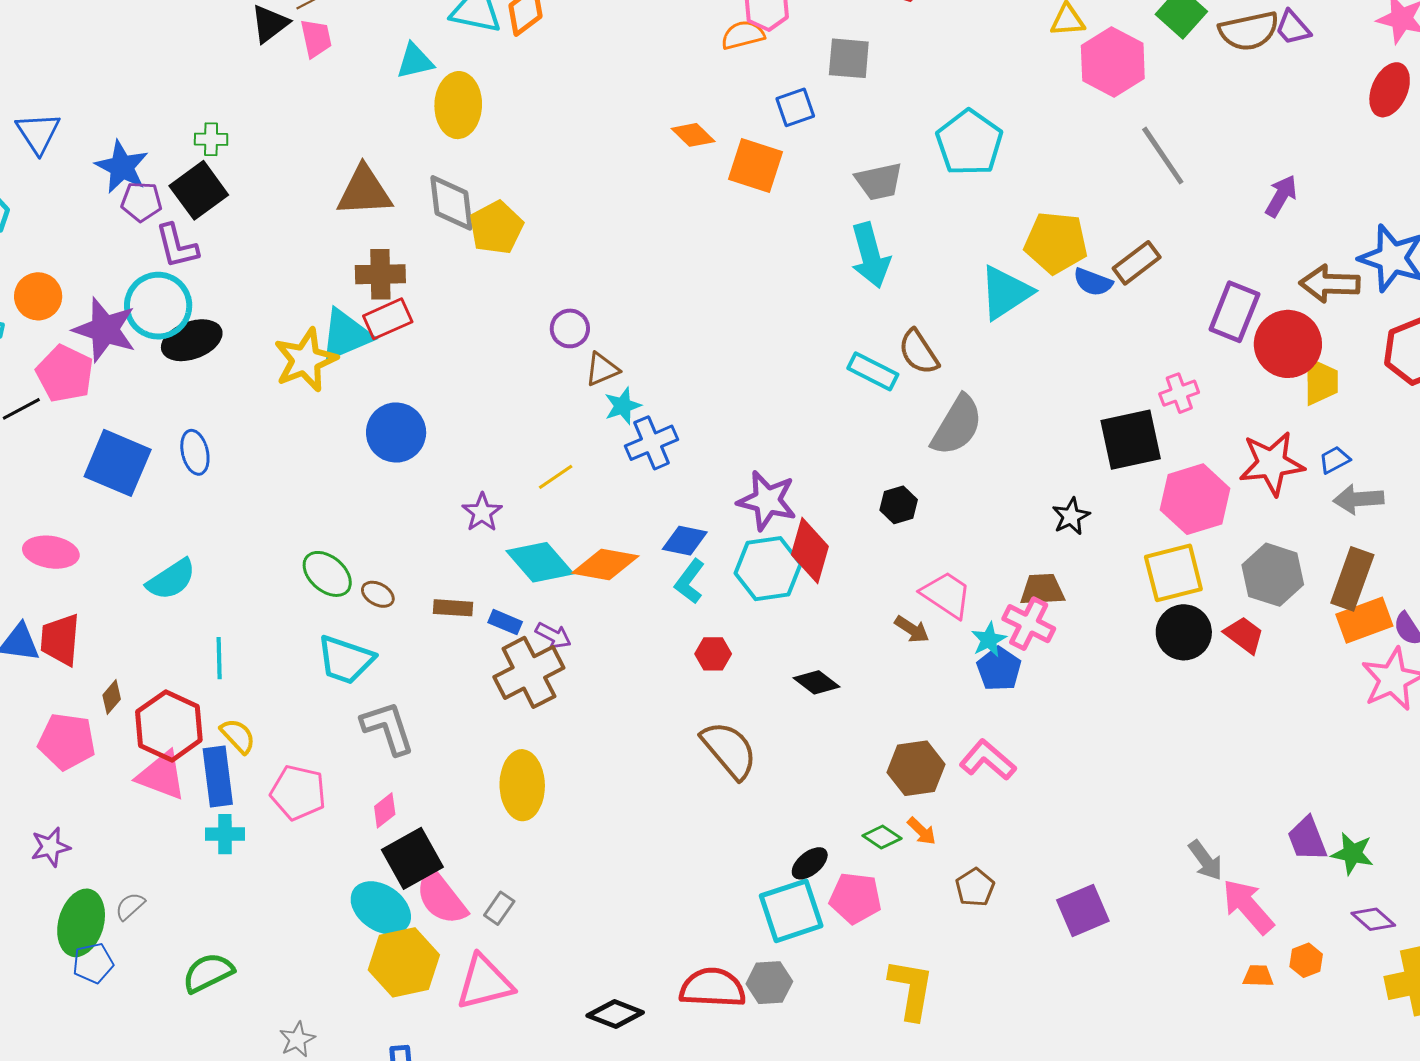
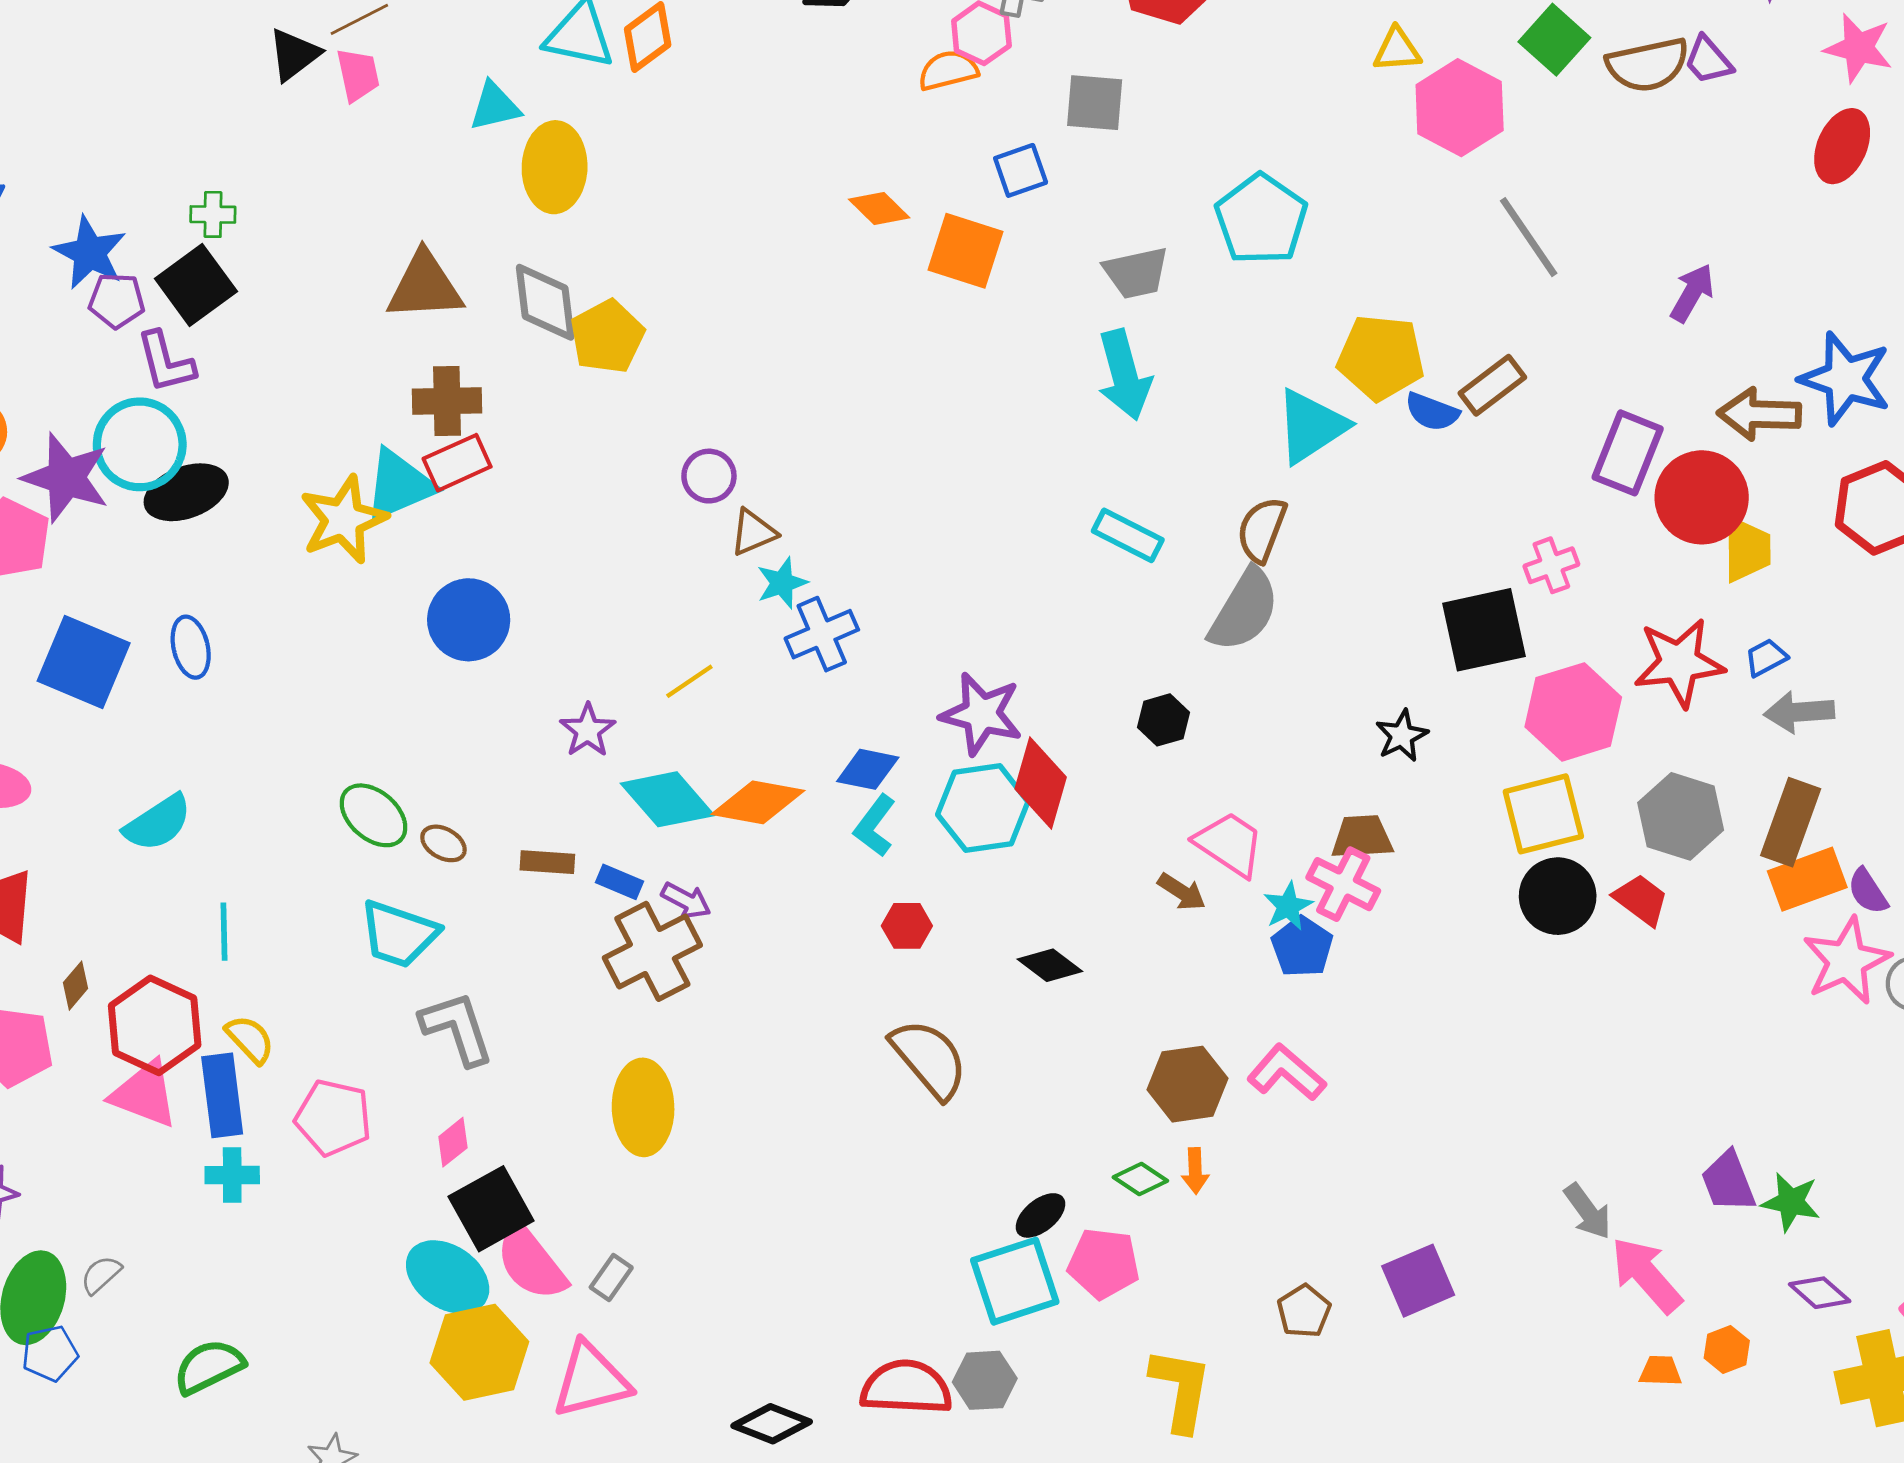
brown semicircle: (919, 352) -> (1262, 530), moved, turned 54
orange arrow: (922, 831) -> (1195, 1171), turned 44
brown pentagon: (975, 887) -> (1304, 1311), moved

